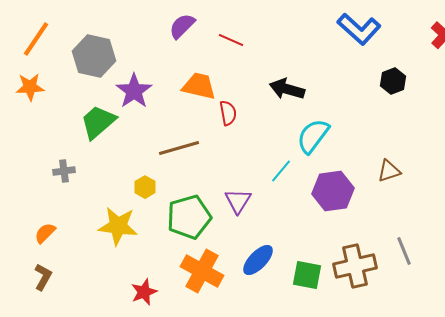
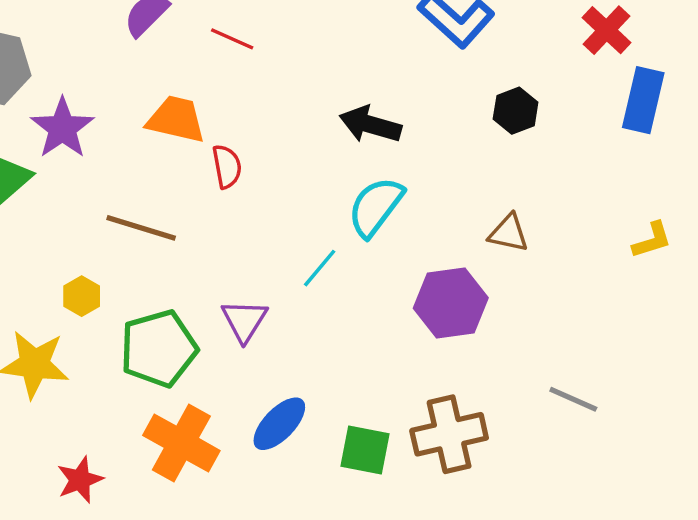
black arrow: (287, 89) -> (370, 125), moved
brown line: (179, 148) -> (141, 228), turned 33
brown triangle: (389, 171) -> (509, 233), moved, turned 30
purple hexagon: (333, 191) -> (451, 303), moved
gray line: (404, 251) -> (573, 399), moved, turned -44

